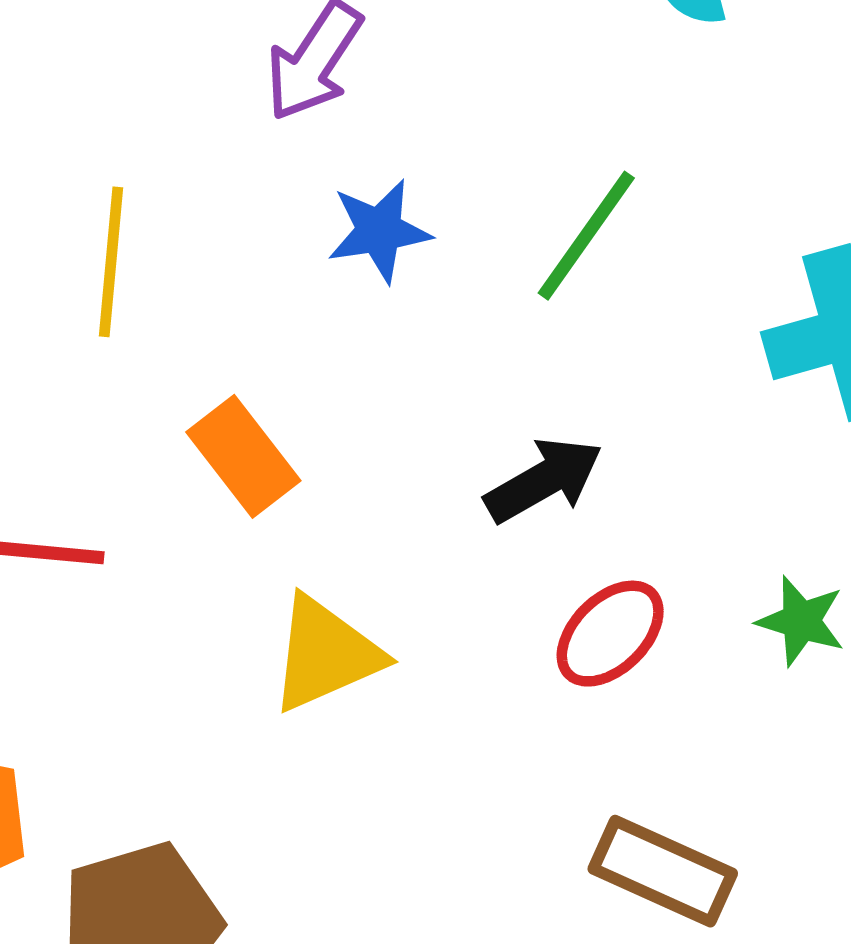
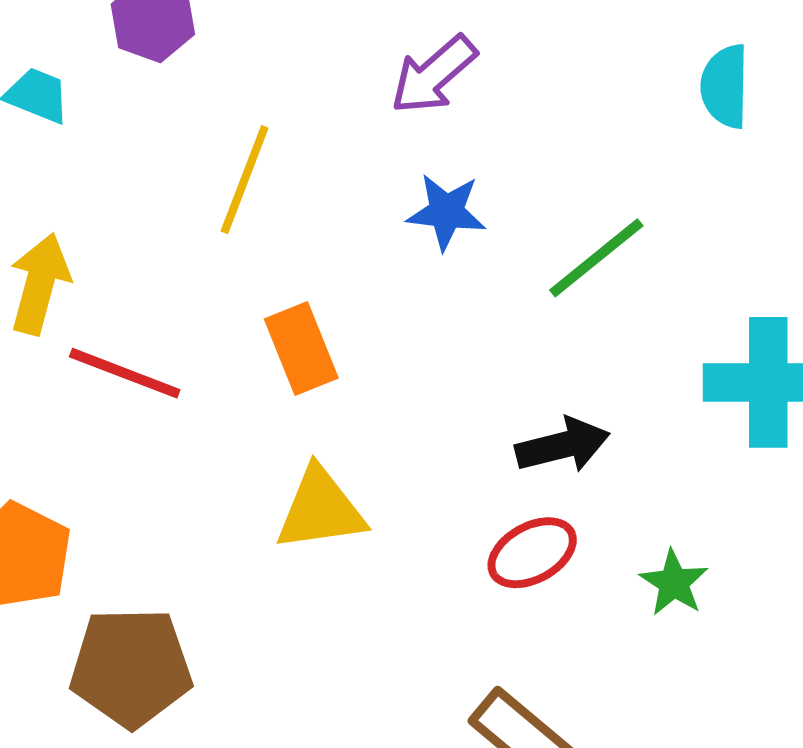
black arrow: (544, 480) -> (563, 445), moved

